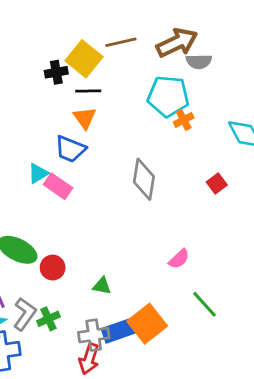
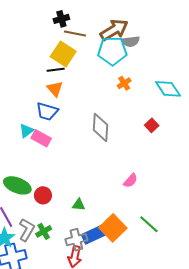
brown line: (121, 42) -> (75, 33), turned 30
yellow square: (84, 59) -> (63, 54), moved
black cross: (56, 72) -> (61, 19), moved
cyan pentagon: (168, 96) -> (112, 51), moved
green line: (205, 304) -> (149, 224), moved

